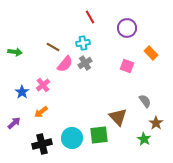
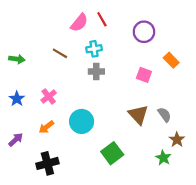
gray cross: (85, 63) -> (96, 71), turned 32
pink semicircle: (65, 64) -> (79, 23), moved
blue star: (22, 92) -> (17, 99), moved
brown triangle: (118, 117) -> (138, 115), moved
green square: (99, 135) -> (112, 153), turned -30
cyan circle: (72, 138) -> (82, 121), moved

